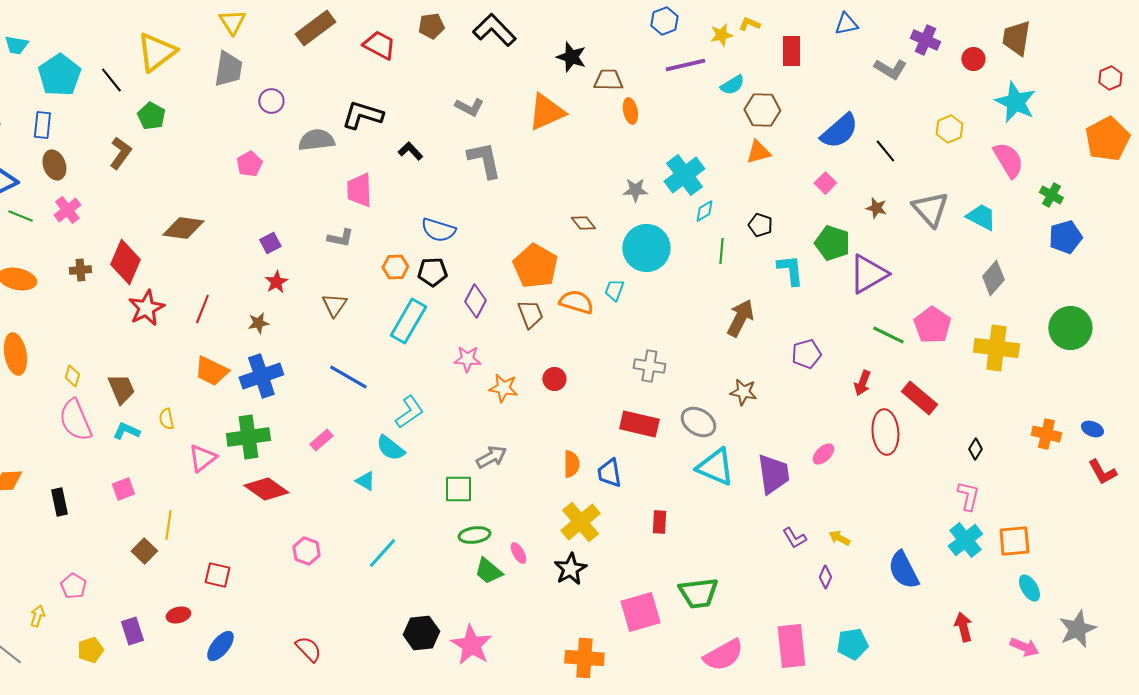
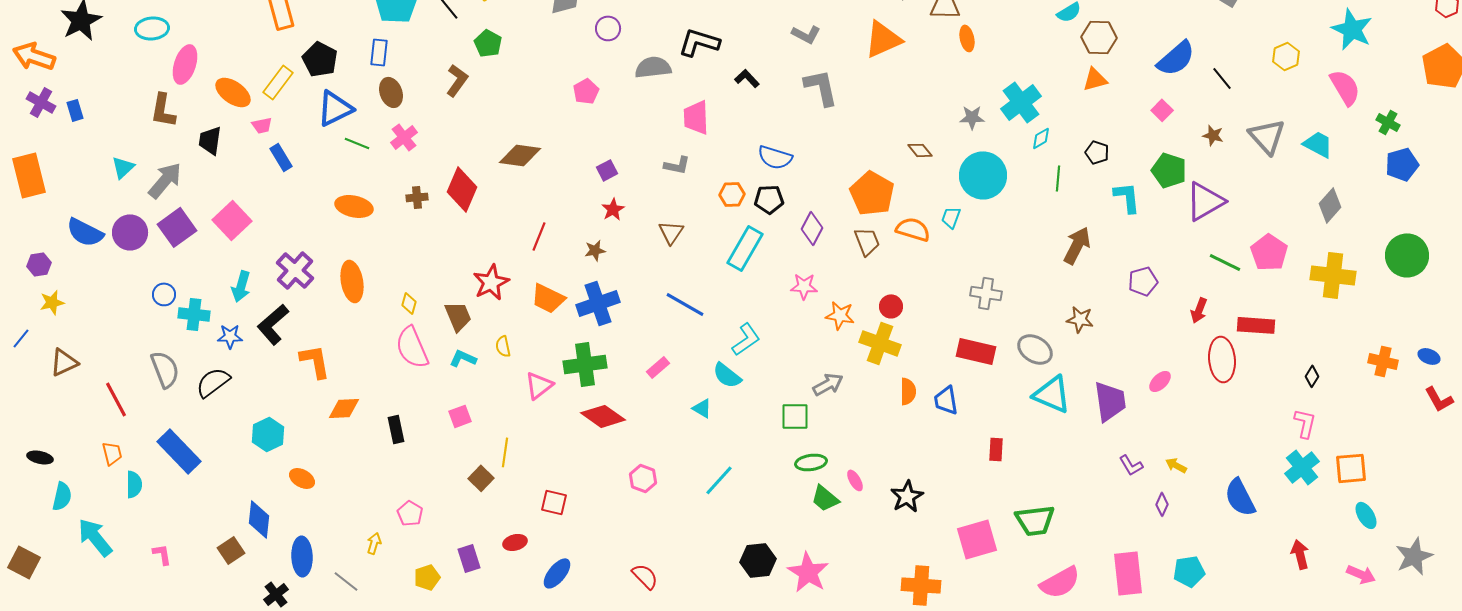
red star: (146, 308) -> (491, 282), moved
red rectangle: (919, 398) -> (1256, 325), turned -36
yellow cross: (580, 522) -> (880, 343), moved, turned -30

